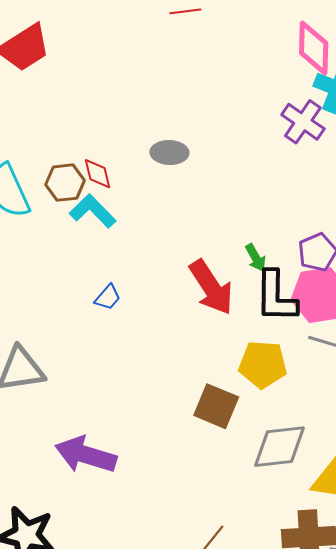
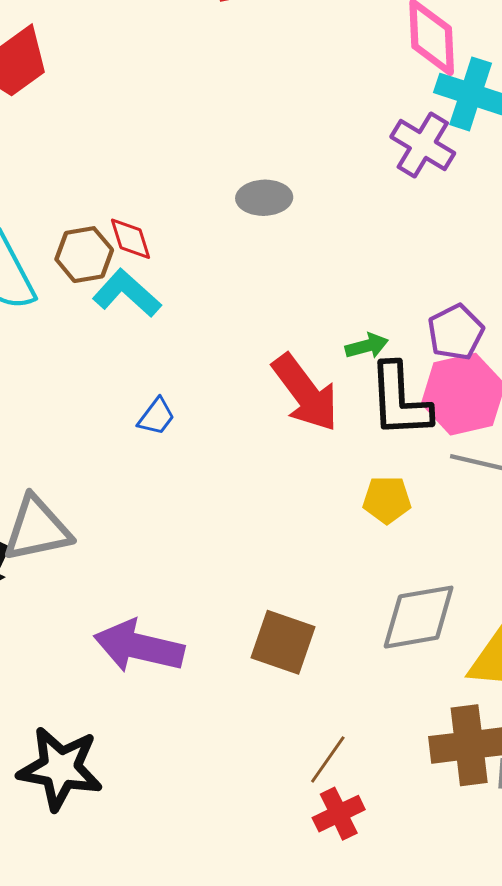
gray ellipse: (169, 152) -> (264, 198), moved
green arrow: (256, 258) -> (367, 346), turned -72
yellow pentagon: (263, 364) -> (387, 500), size x0.7
brown square: (216, 406) -> (283, 642), moved

